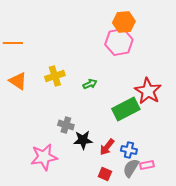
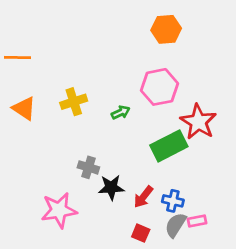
pink hexagon: (119, 42) -> (159, 87), moved

